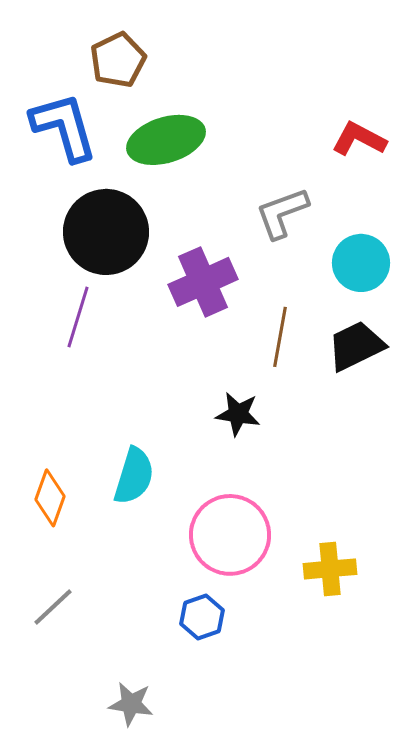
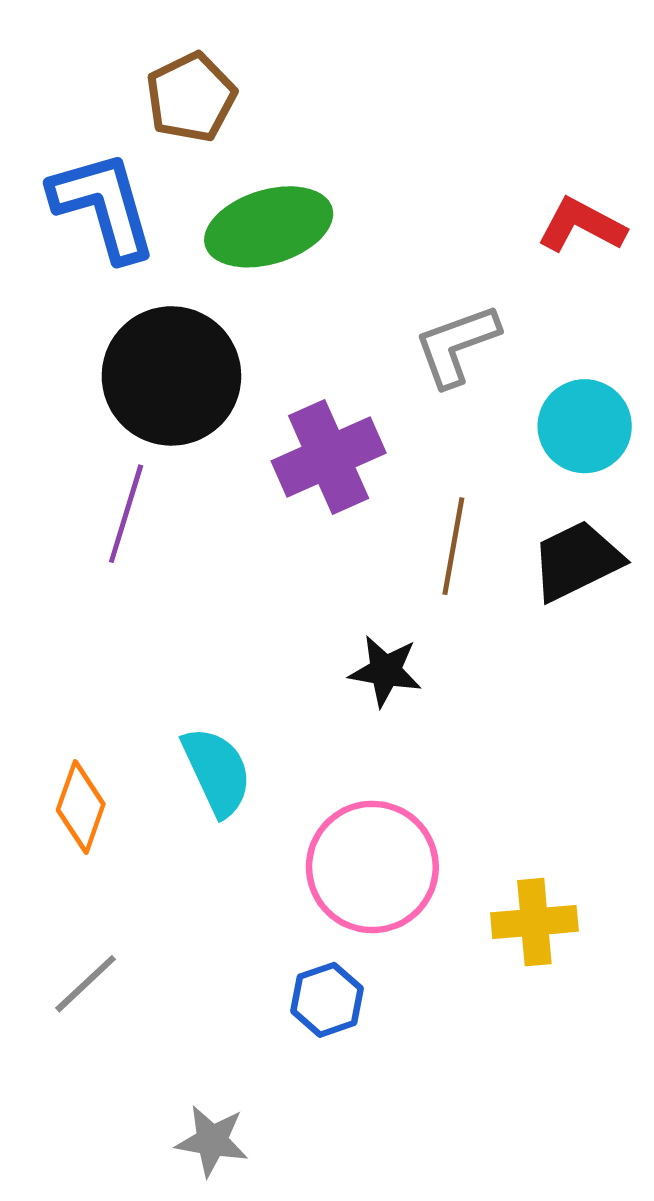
cyan semicircle: (134, 476) -> (217, 771), turned -42

